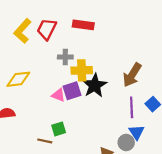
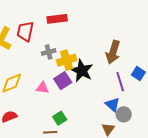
pink triangle: (58, 95) -> (42, 88), moved
blue triangle: (136, 132) -> (113, 104), moved

